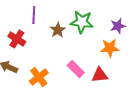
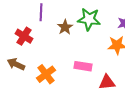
pink rectangle: (76, 69) -> (83, 66), turned -36
red triangle: (100, 75) -> (107, 82), moved

